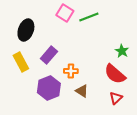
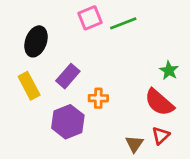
pink square: (65, 13) -> (90, 18), turned 36
brown triangle: (82, 91) -> (134, 144), moved, turned 32

